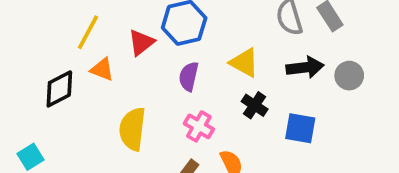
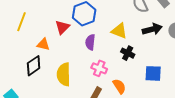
yellow line: (88, 32) -> (22, 22), moved
black diamond: (59, 89) -> (34, 66), moved
blue square: (300, 128) -> (153, 73), moved

